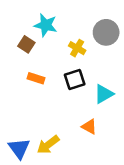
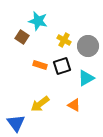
gray circle: (106, 32) -> (88, 46), moved
orange rectangle: (36, 78) -> (40, 65), moved
yellow arrow: (48, 145) -> (40, 104), moved

